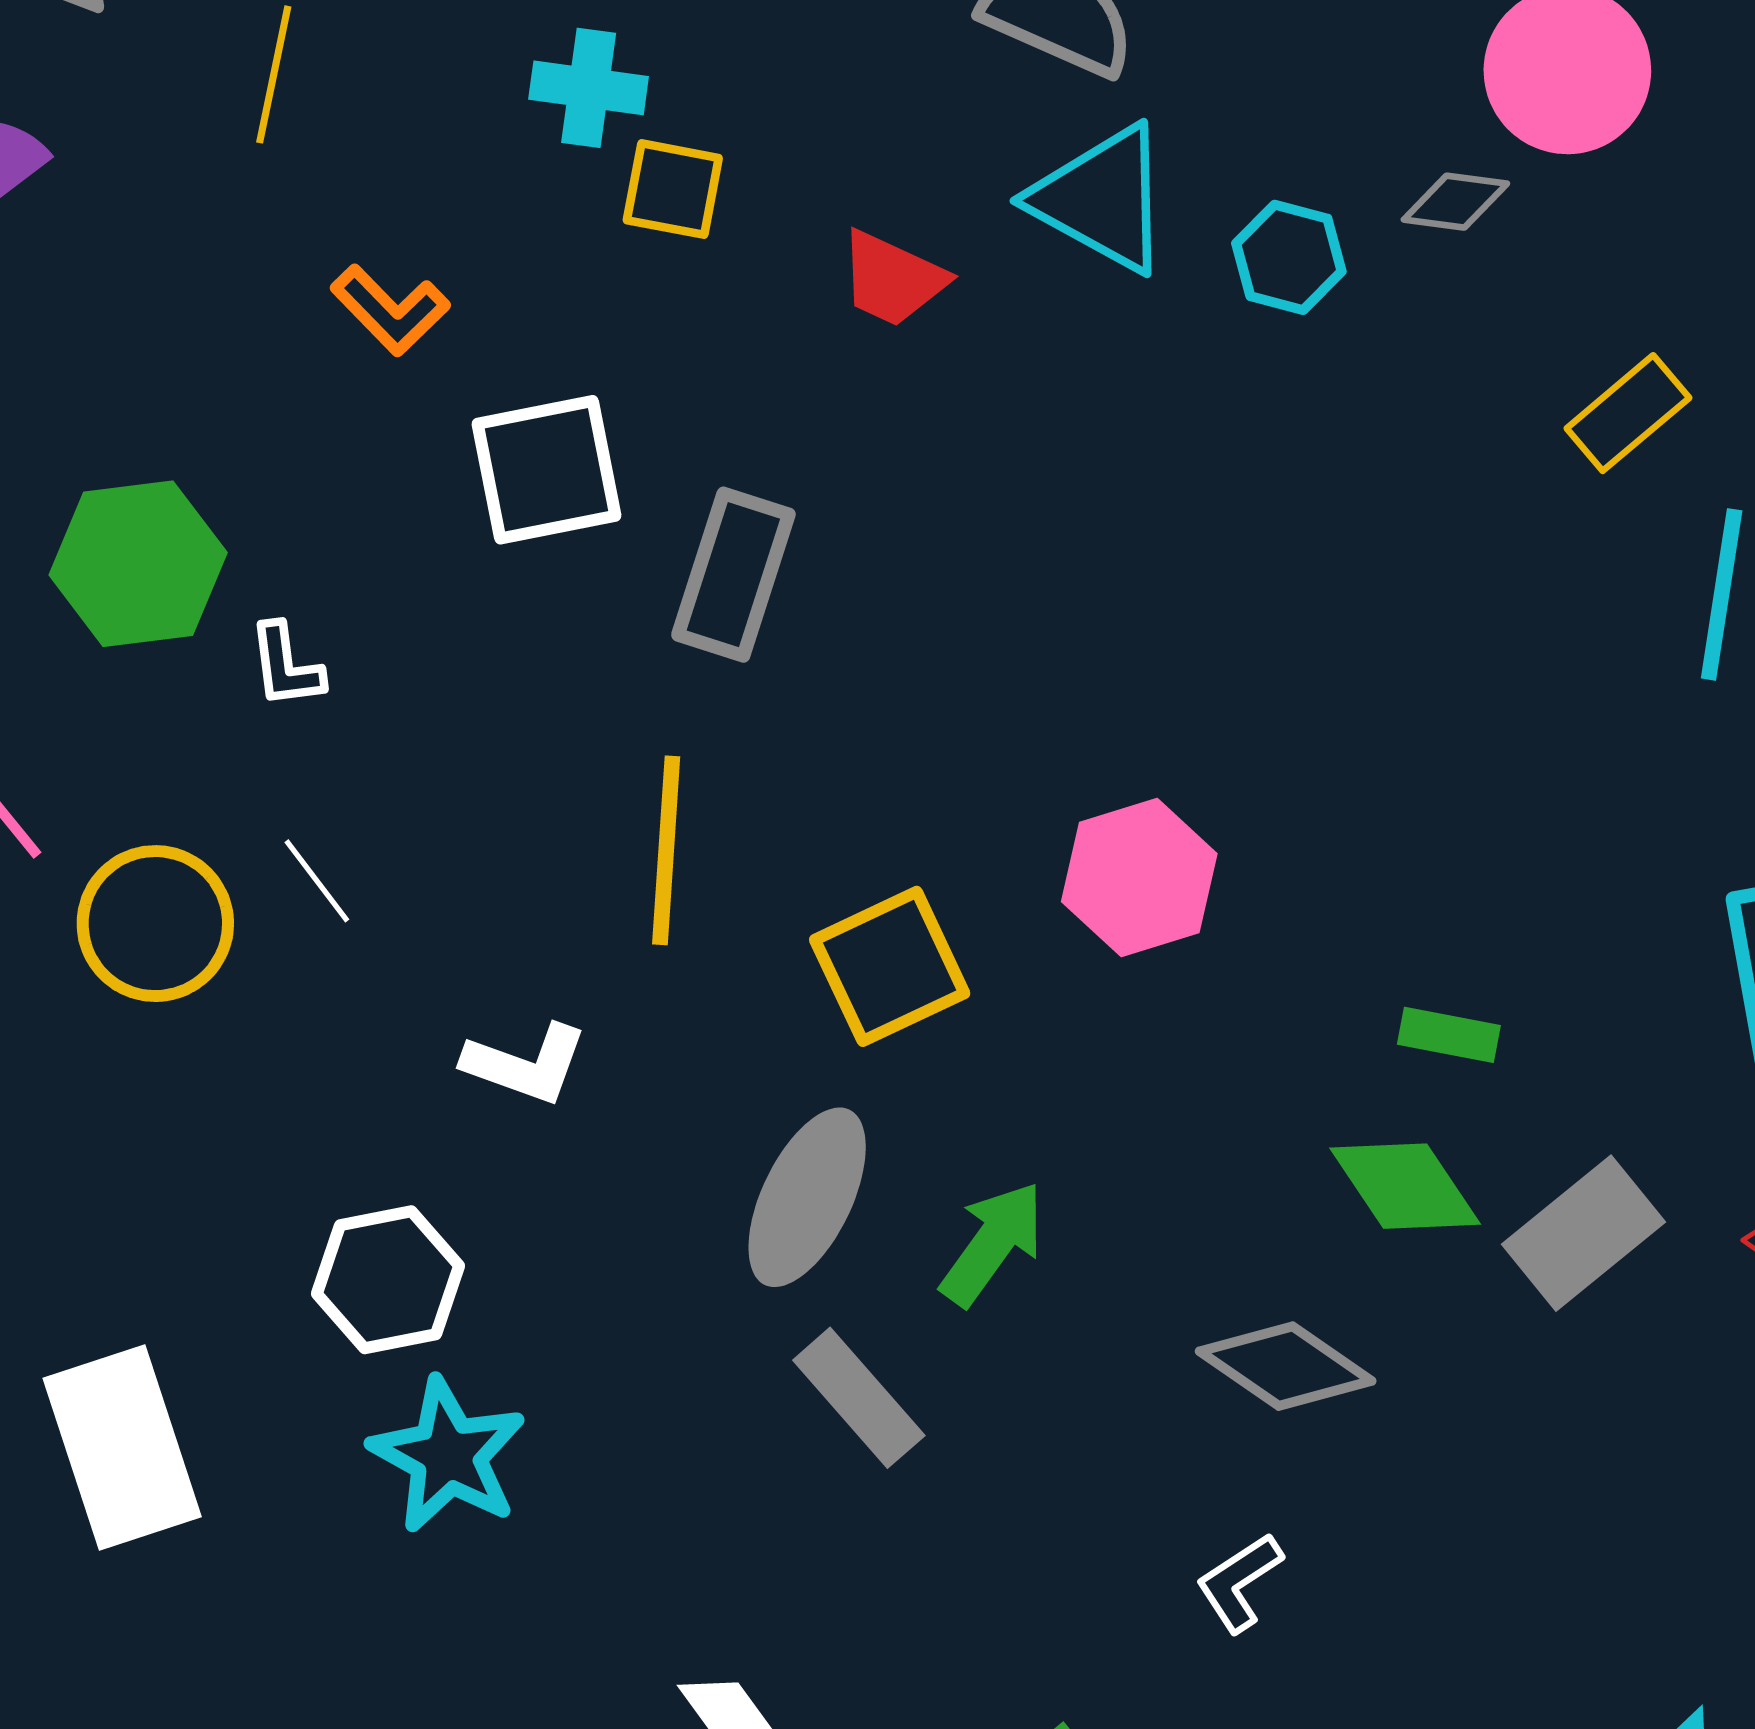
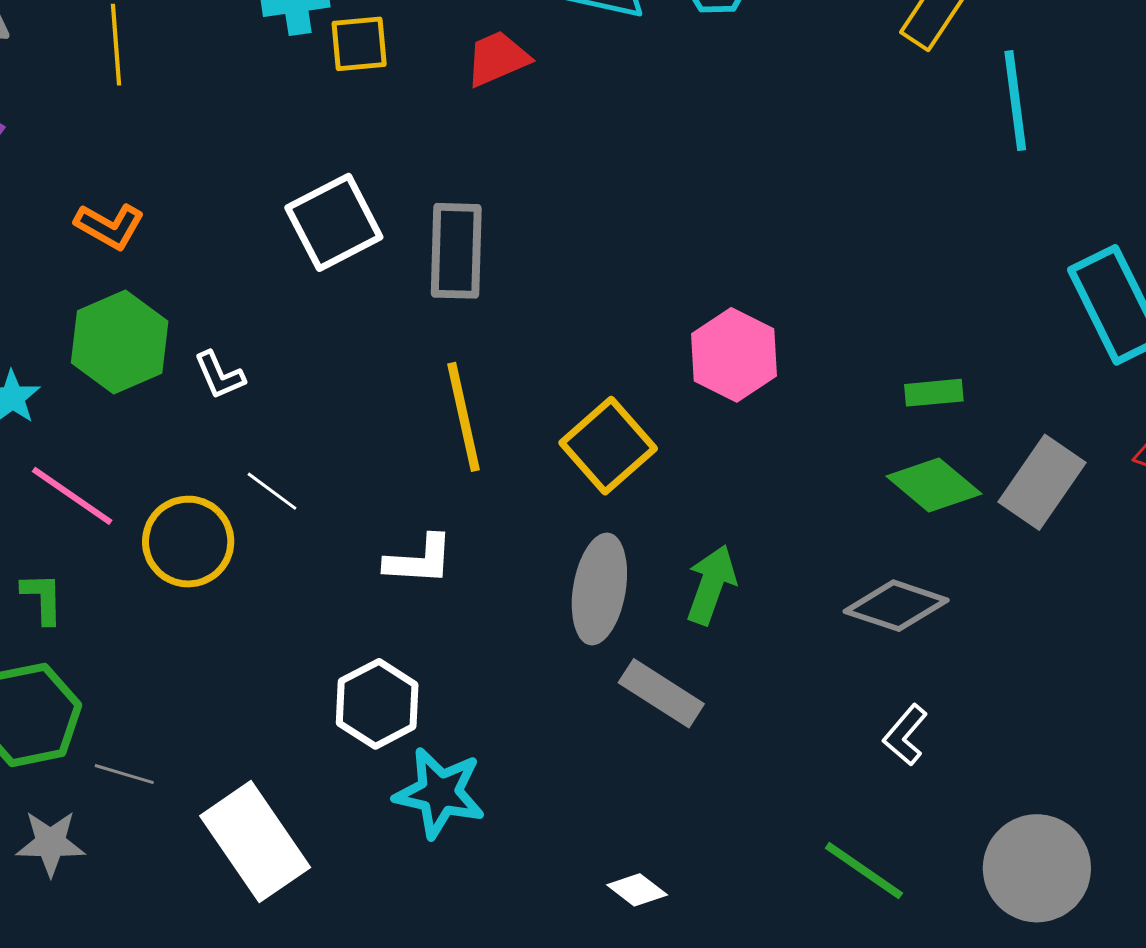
red trapezoid: (893, 279) -> (497, 59), turned 148
orange L-shape: (390, 310) -> (110, 226), moved

